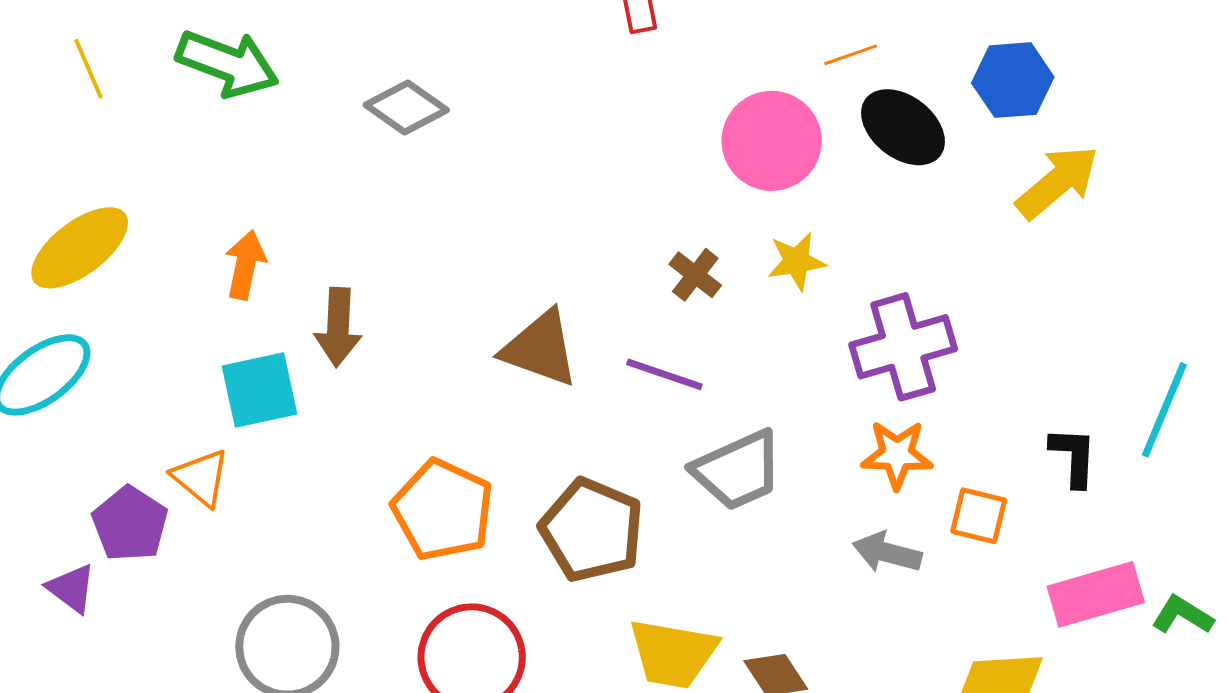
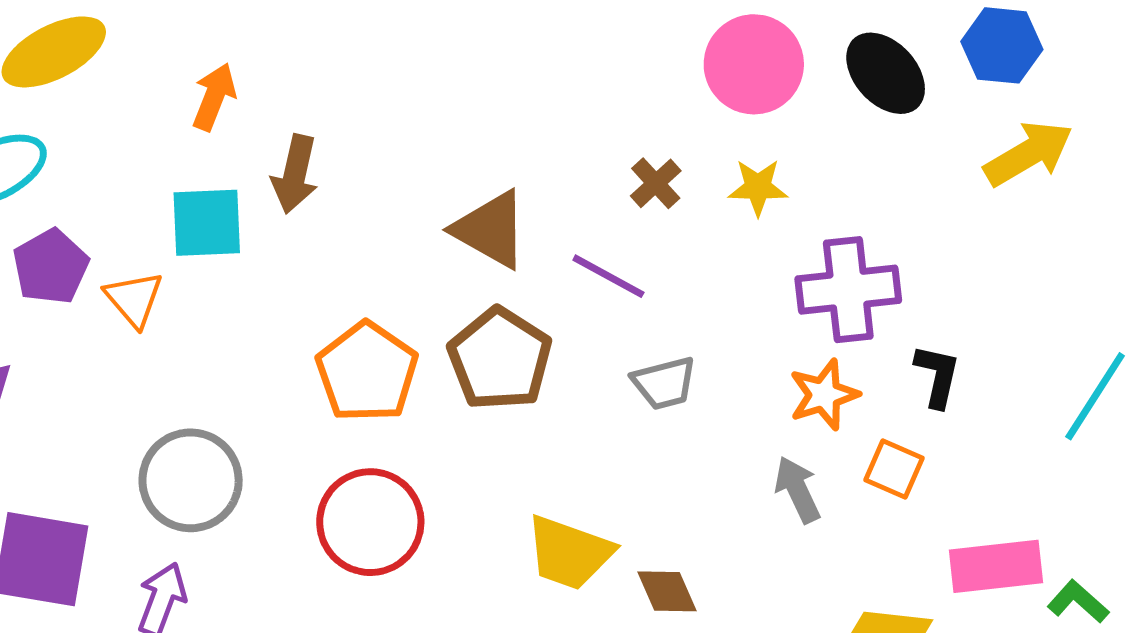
orange star: (897, 455) -> (824, 395), turned -30
black L-shape: (1074, 457) -> (937, 376), moved
gray trapezoid: (738, 470) -> (664, 383), size x0.7
purple pentagon: (130, 524) -> (51, 267), moved
brown pentagon: (592, 530) -> (500, 359), moved
gray arrow: (887, 553) -> (798, 490), turned 40

